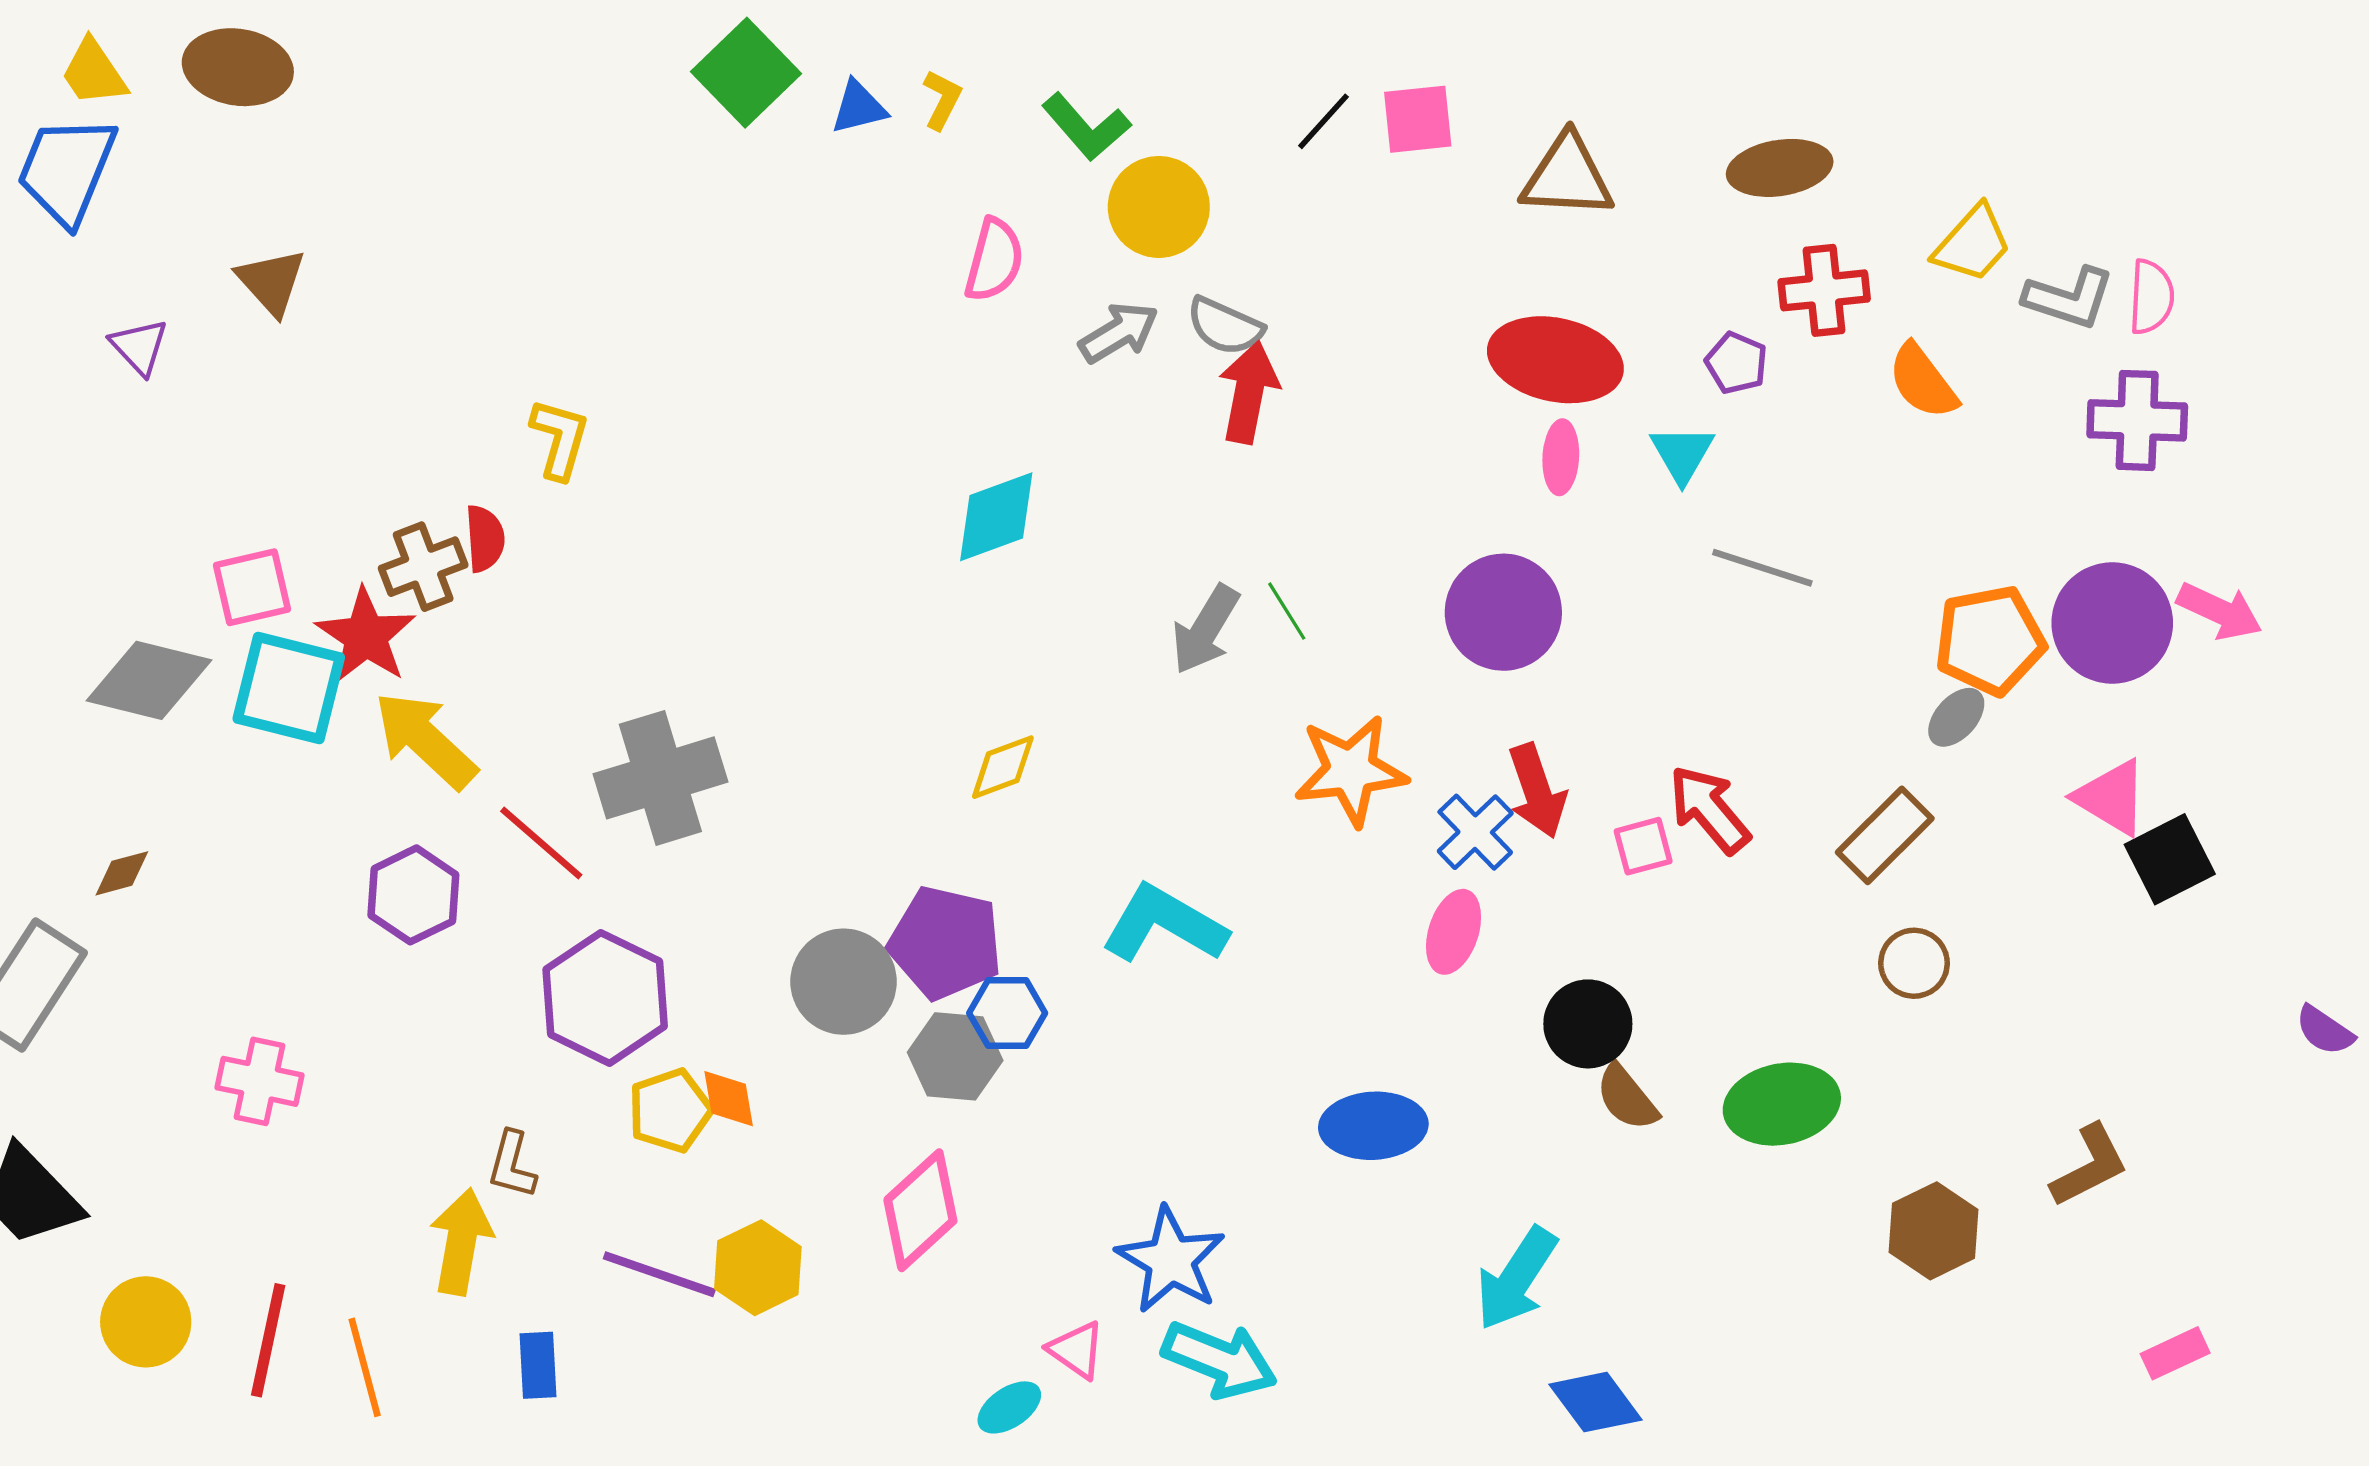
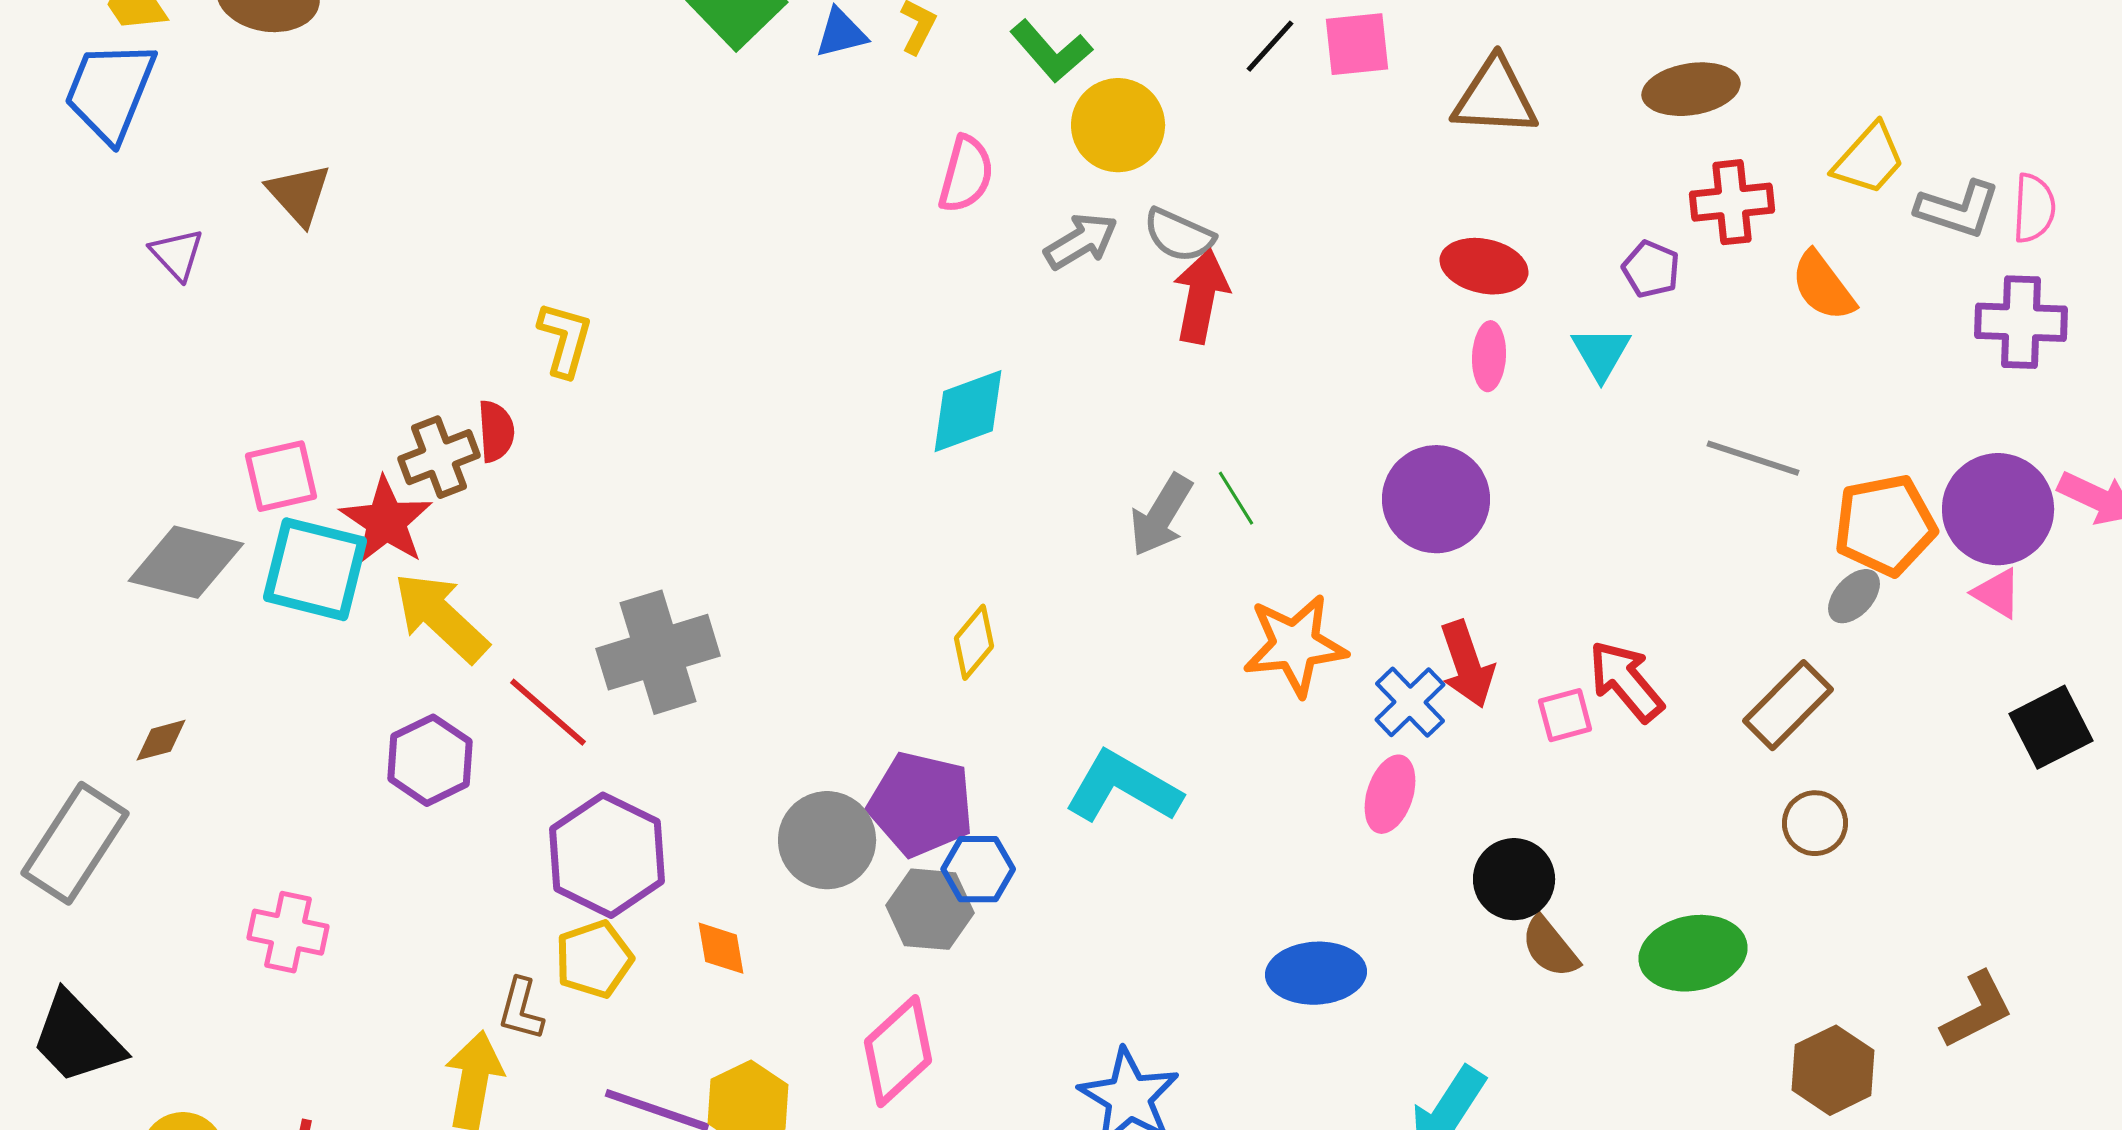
red ellipse: (1555, 360) -> (1484, 266), size x0.7
gray line: (1762, 568) -> (1753, 458), moved
yellow diamond: (1003, 767) -> (974, 642), turned -30
pink triangle: (2111, 797) -> (1997, 593), moved, size x0.7
yellow pentagon: (670, 1111) -> (594, 959), moved

